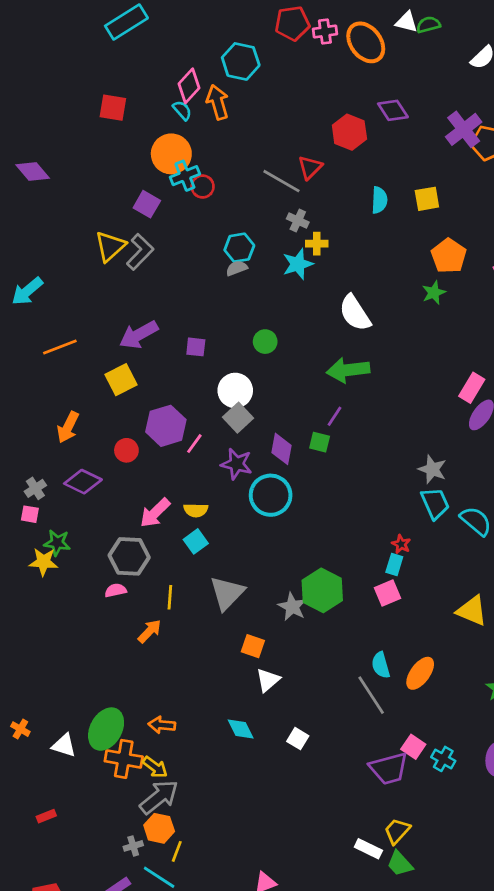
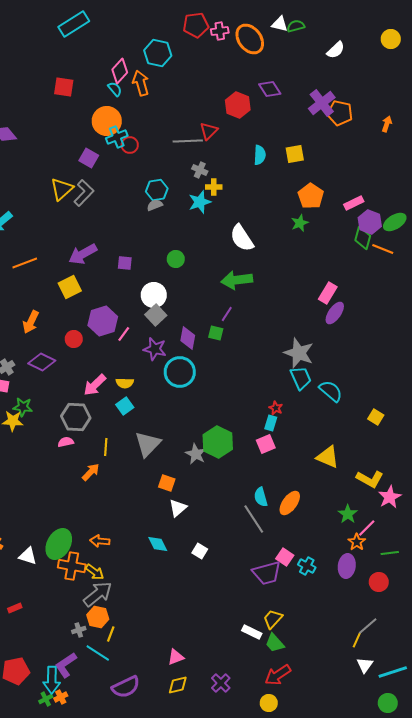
gray line: (281, 181) -> (188, 141), turned -32
gray star: (432, 469) -> (299, 353), size x1.4

